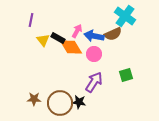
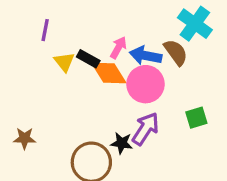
brown semicircle: (113, 34) -> (176, 52), turned -102
pink circle: (94, 54) -> (145, 84), size x1.5
brown star: (34, 99) -> (24, 138), moved
black star: (79, 102) -> (122, 143), moved

